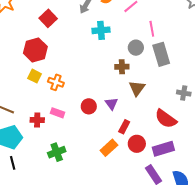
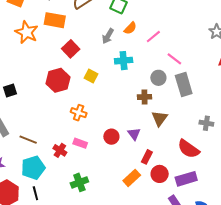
pink line: (152, 29) -> (174, 59), turned -42
yellow square: (35, 76) -> (91, 76), moved
red cross: (37, 120) -> (60, 150), turned 32

